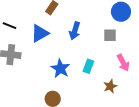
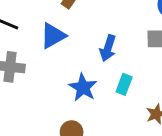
blue arrow: (75, 31) -> (108, 48), moved

